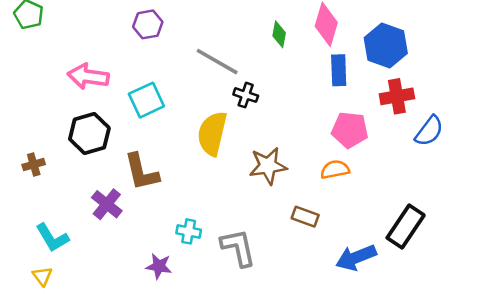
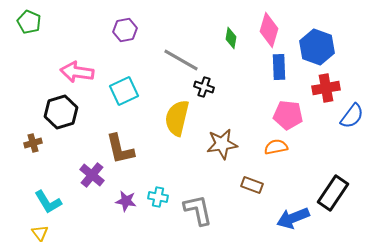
black hexagon: (89, 134) -> (61, 112), moved
purple star: (159, 266) -> (126, 201), moved

